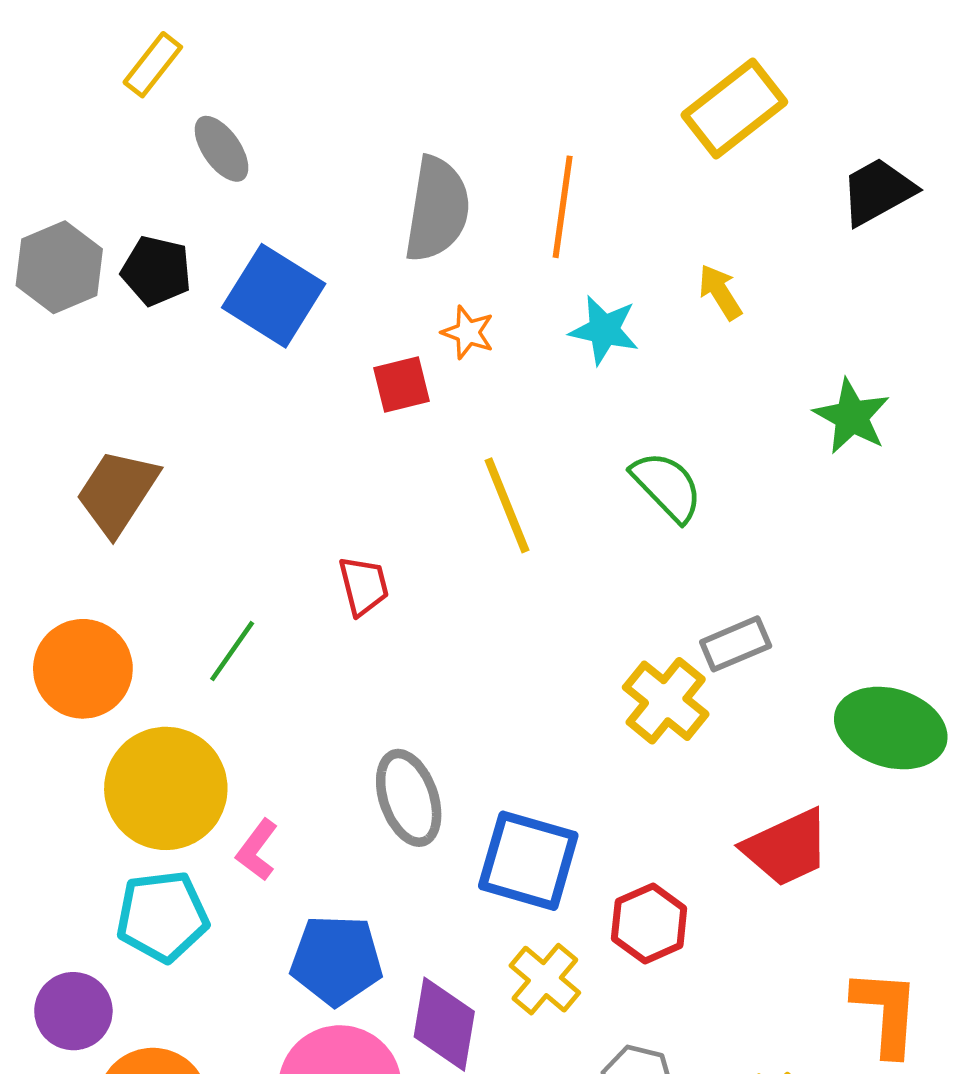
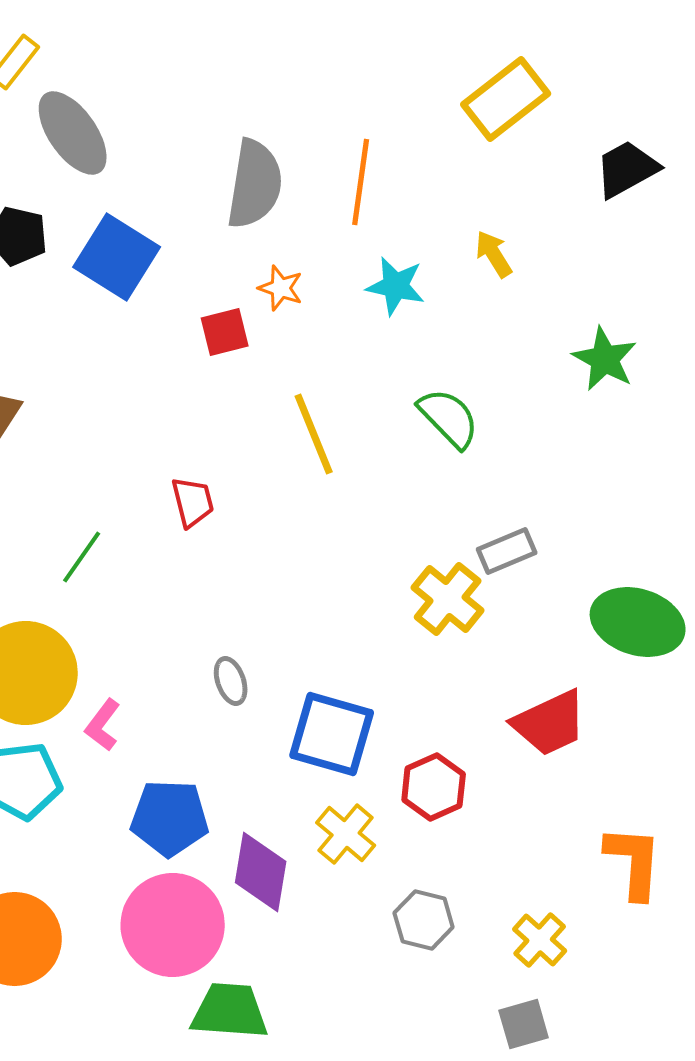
gray ellipse: (222, 149) -> (73, 133), size x1.5
gray ellipse: (409, 798) -> (231, 681), size x0.6

